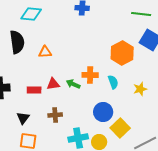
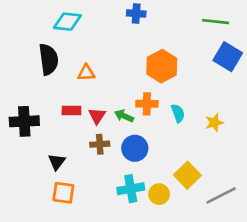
orange hexagon: (122, 53) -> (162, 66), moved
red triangle: (53, 84) -> (97, 116), turned -48
red rectangle: (34, 90) -> (71, 111), moved
blue circle: (103, 112) -> (135, 148), moved
brown cross: (55, 115) -> (100, 144), moved

